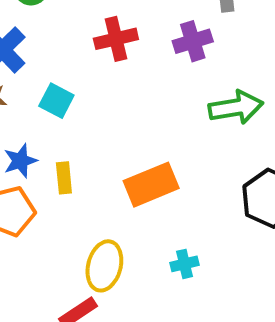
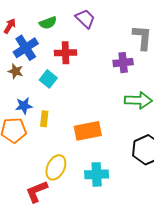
red cross: (116, 39) -> (66, 53), moved
cyan cross: (184, 264) -> (97, 174), size x1.6

